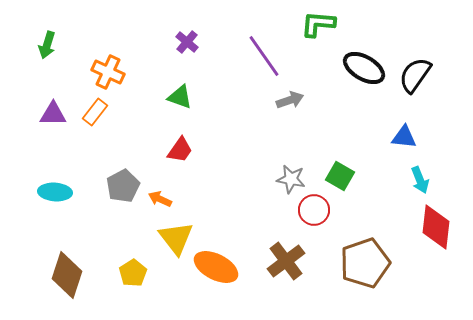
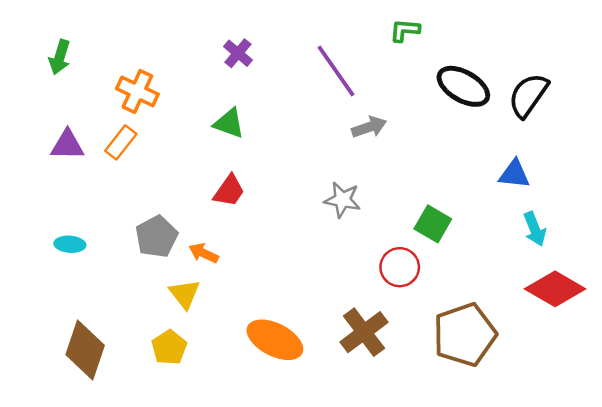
green L-shape: (318, 24) -> (405, 30), size x0.7
gray star: (291, 179) -> (342, 200), moved
cyan ellipse: (55, 192) -> (70, 244), size x0.7
red diamond: (436, 227) -> (555, 289), turned -66
yellow triangle: (176, 238) -> (184, 294), moved, size x0.7

